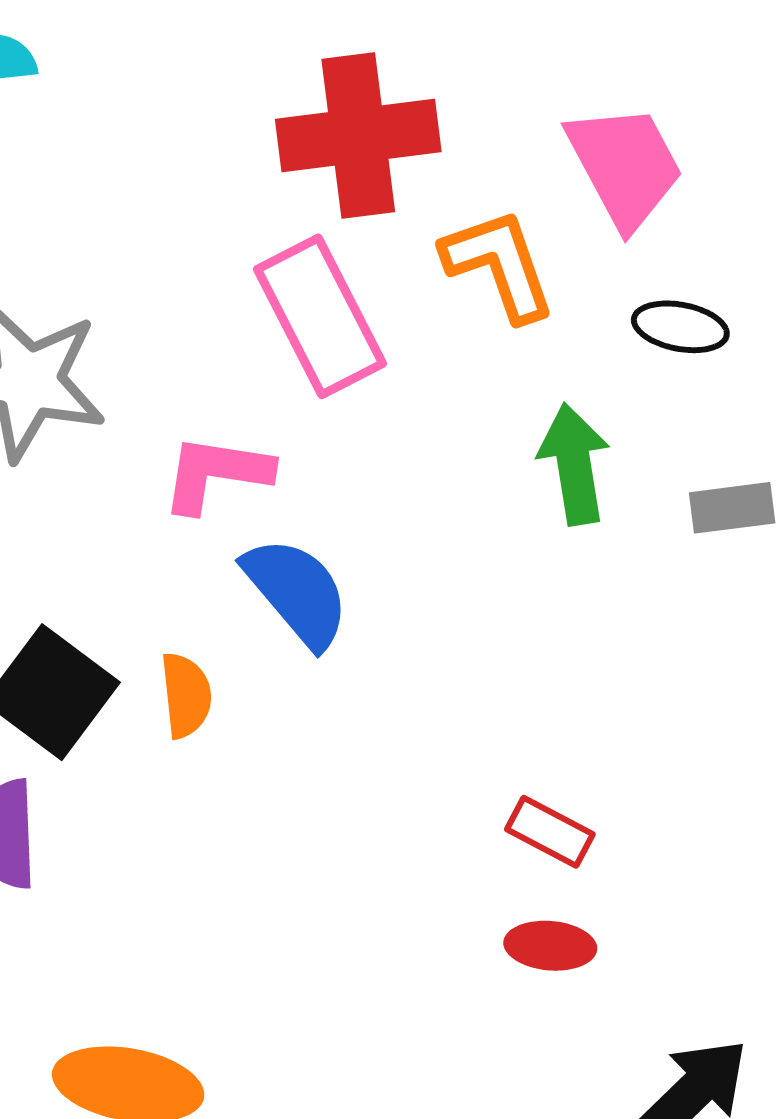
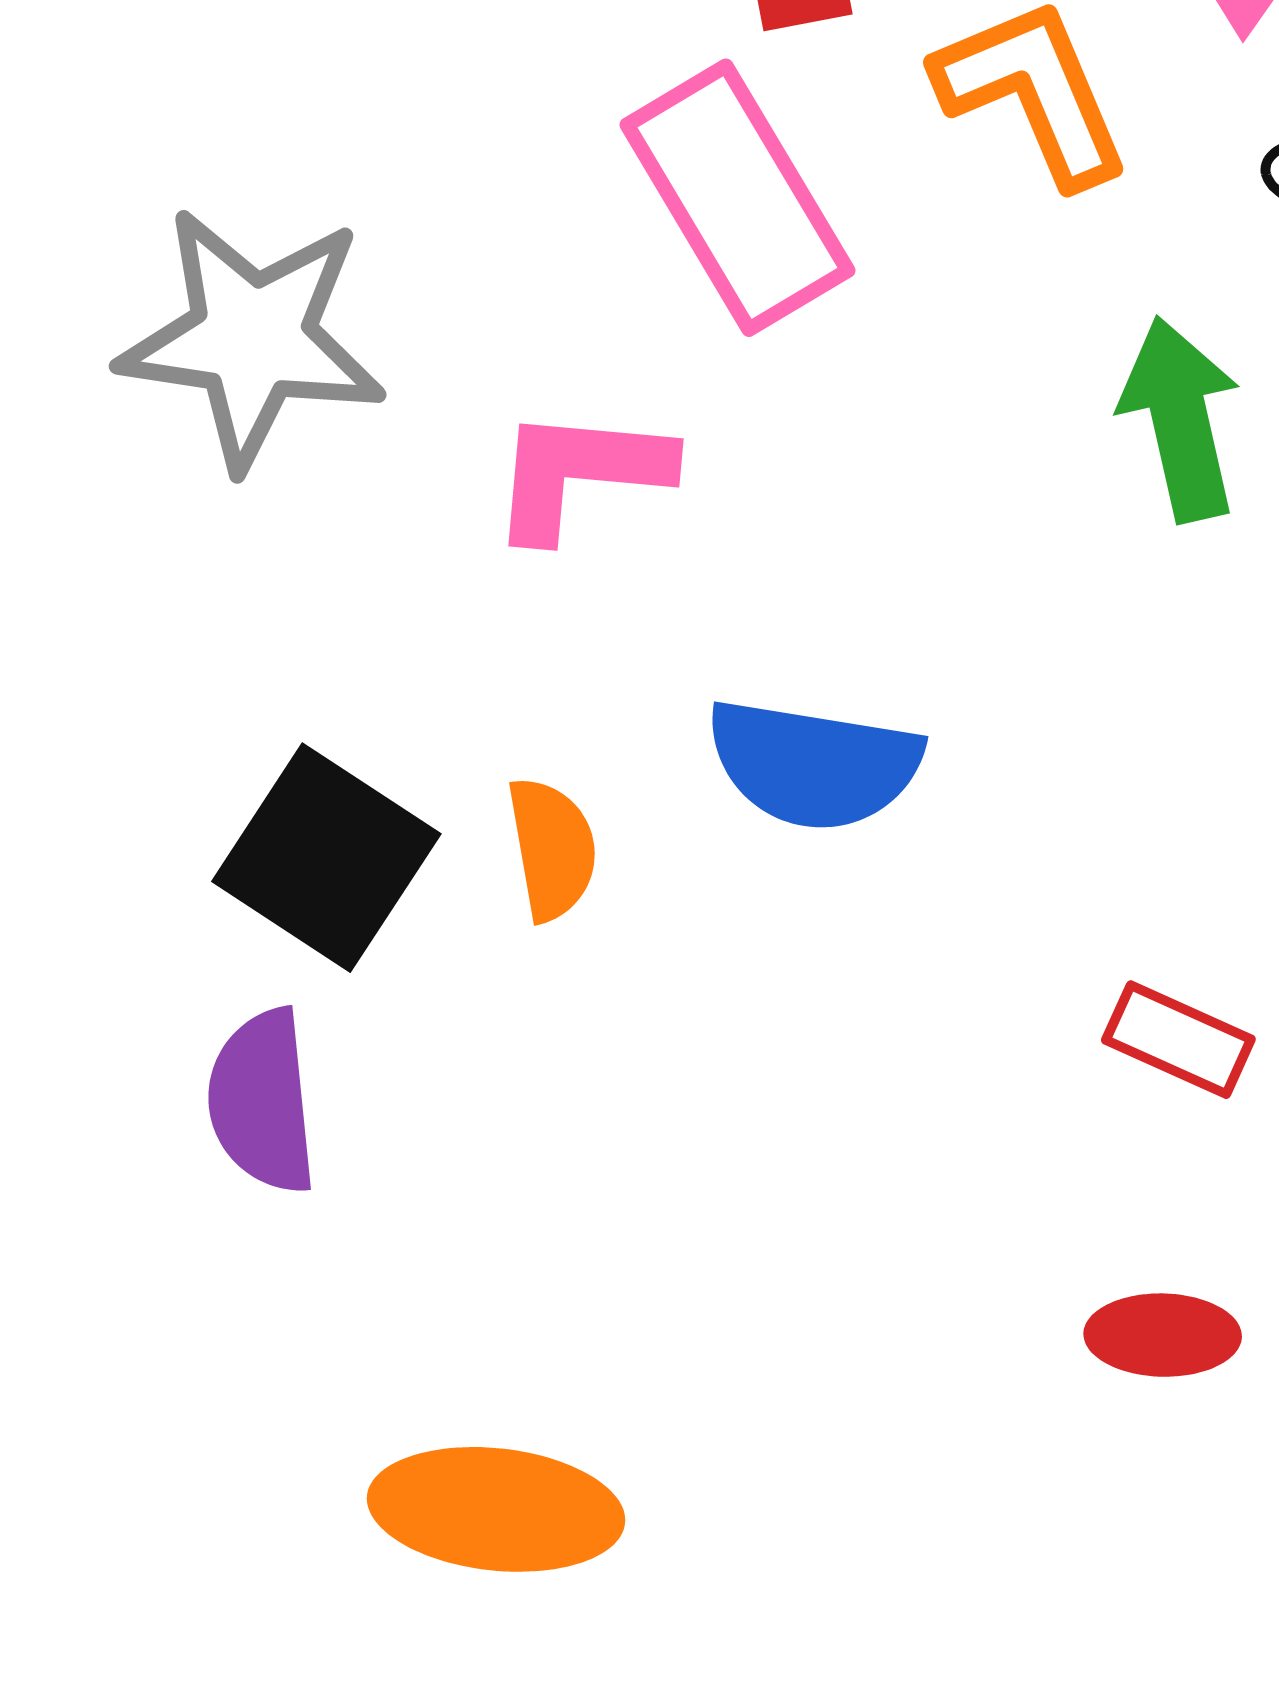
blue semicircle: (297, 592) -> (814, 764), moved, turned 143
red ellipse: (550, 946) -> (1163, 1335), moved

